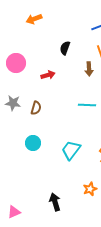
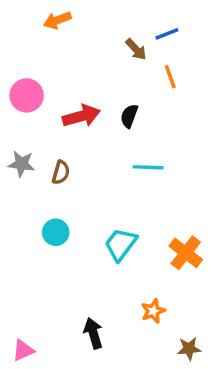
black semicircle: (65, 48) -> (129, 116), moved
brown arrow: (89, 69) -> (136, 49), moved, turned -40
red arrow: (48, 75) -> (81, 116), size x1.5

